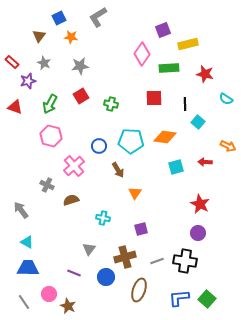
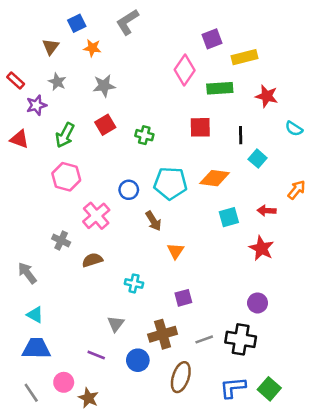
orange arrow: (228, 146) -> (297, 190), turned -77
red star: (200, 204) -> (261, 248), moved

